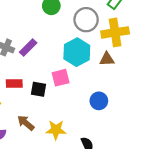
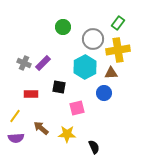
pink square: (61, 78) -> (77, 108), moved
black square: (39, 89) -> (59, 87), moved
blue circle: (99, 101) -> (104, 93), moved

